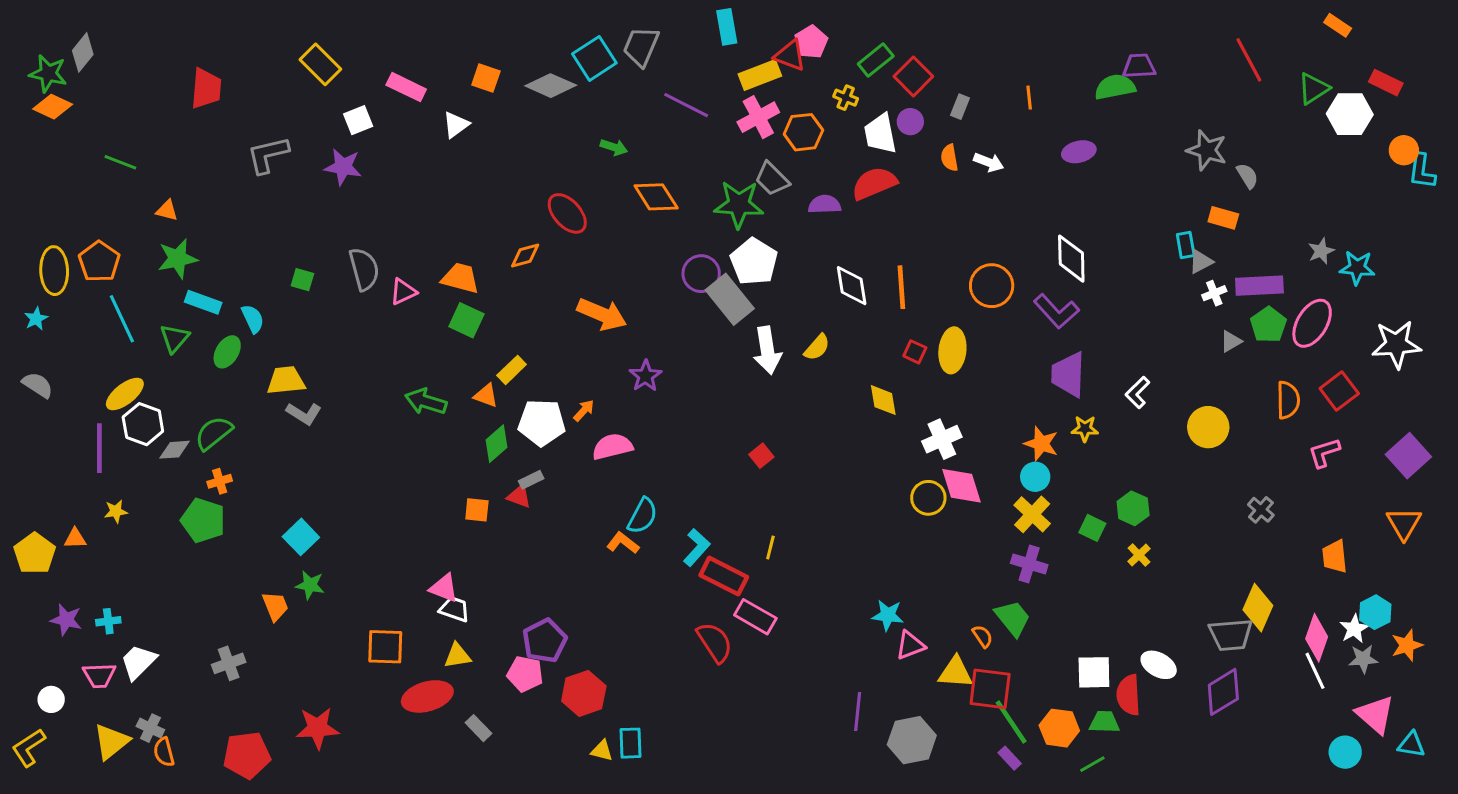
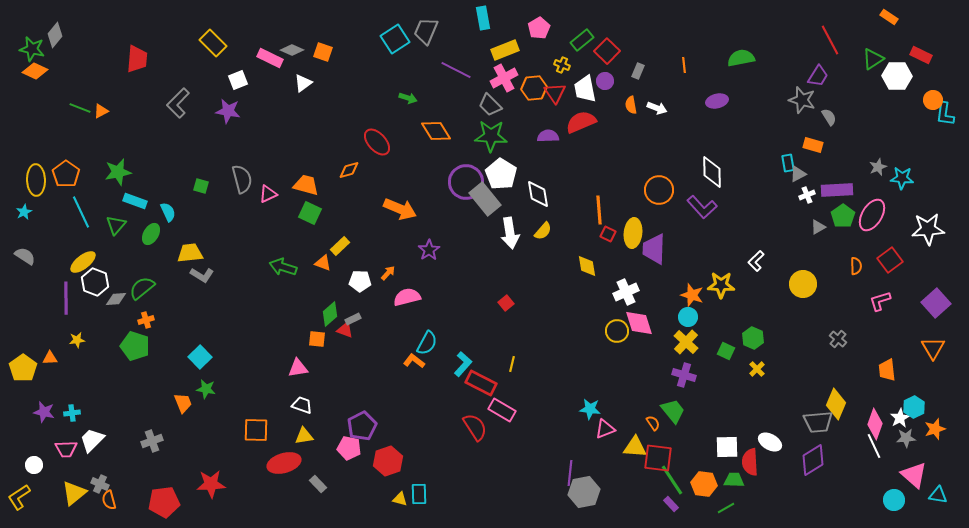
red triangle: (790, 55) -> (555, 93), moved, turned 35
purple trapezoid: (1139, 66) -> (818, 76), moved, turned 125
gray diamond: (551, 86) -> (292, 50), moved, size x0.7
gray L-shape: (268, 155) -> (178, 103), turned -32
gray trapezoid: (772, 179) -> (490, 105), moved
orange triangle: (167, 210) -> (101, 111), moved, turned -42
purple circle: (701, 274) -> (466, 182), size x1.4
white diamond: (852, 286) -> (538, 194), moved
orange line: (901, 287) -> (599, 210), moved
purple trapezoid: (1068, 374) -> (654, 249), moved
orange semicircle: (1288, 400) -> (856, 266), size x0.7
white pentagon: (542, 423) -> (360, 281), size x0.7
yellow star: (1085, 429) -> (721, 285), size x1.5
green diamond: (497, 444) -> (330, 314), moved
pink triangle: (444, 588) -> (298, 368), moved, turned -30
gray hexagon: (912, 740) -> (584, 492), moved

